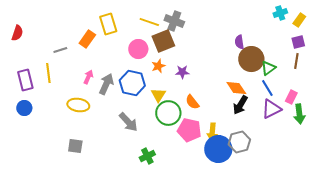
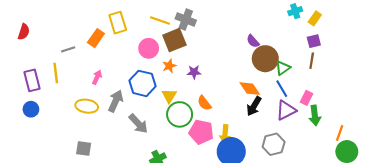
purple semicircle: (239, 42) -> (253, 41), turned -32
gray arrow: (106, 84) -> (116, 101), moved
gray hexagon: (239, 142) -> (274, 144), moved

